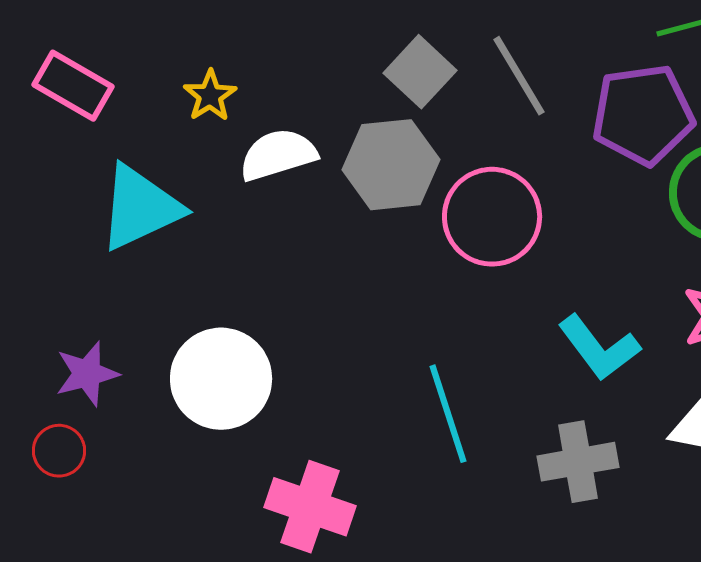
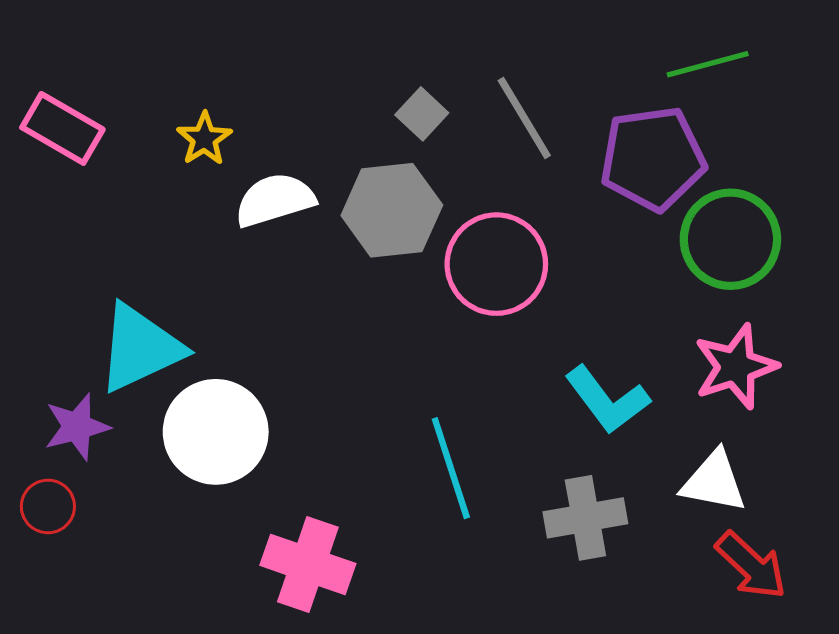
gray square: (420, 72) -> (422, 114), size x0.7
cyan triangle: (140, 208) -> (140, 348), moved

